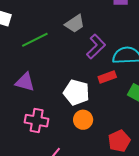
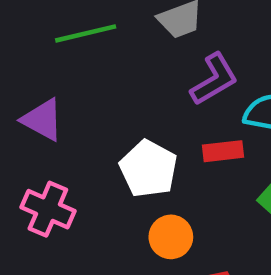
orange circle: (83, 120) -> (171, 237), moved

